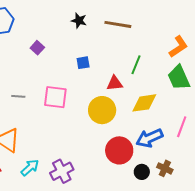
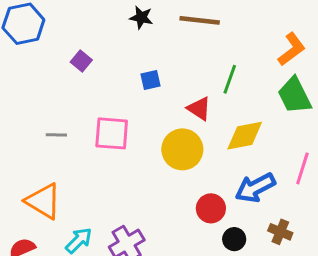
red triangle: (115, 83) -> (199, 109), turned 42
red circle: (119, 150) -> (211, 208), size x0.7
black circle: (142, 172) -> (234, 239), moved

